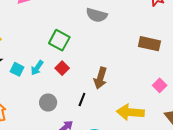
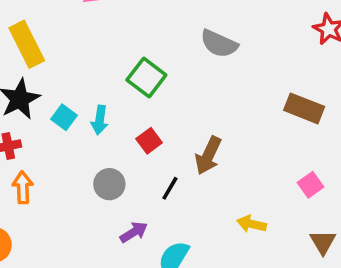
cyan arrow: (37, 68) -> (100, 120), turned -35
red square: (62, 68) -> (149, 141), moved
yellow arrow: (130, 112) -> (252, 224), size x0.6

